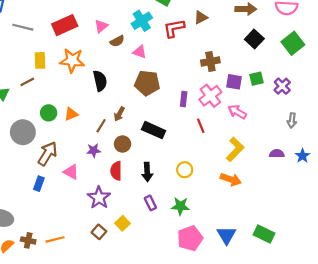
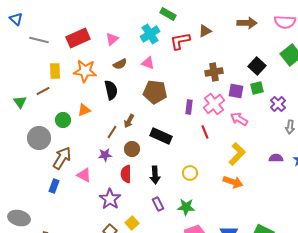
black square: (254, 39) -> (257, 66), moved
brown semicircle: (117, 41) -> (120, 64), moved
purple cross: (282, 86) -> (278, 104), moved
orange triangle: (71, 114) -> (84, 110), moved

